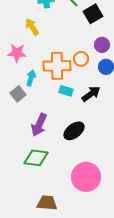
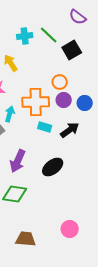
purple circle: (102, 45) -> (64, 100), moved
orange circle: (81, 59) -> (60, 82), moved
pink circle: (86, 177) -> (70, 229), moved, size x0.6

